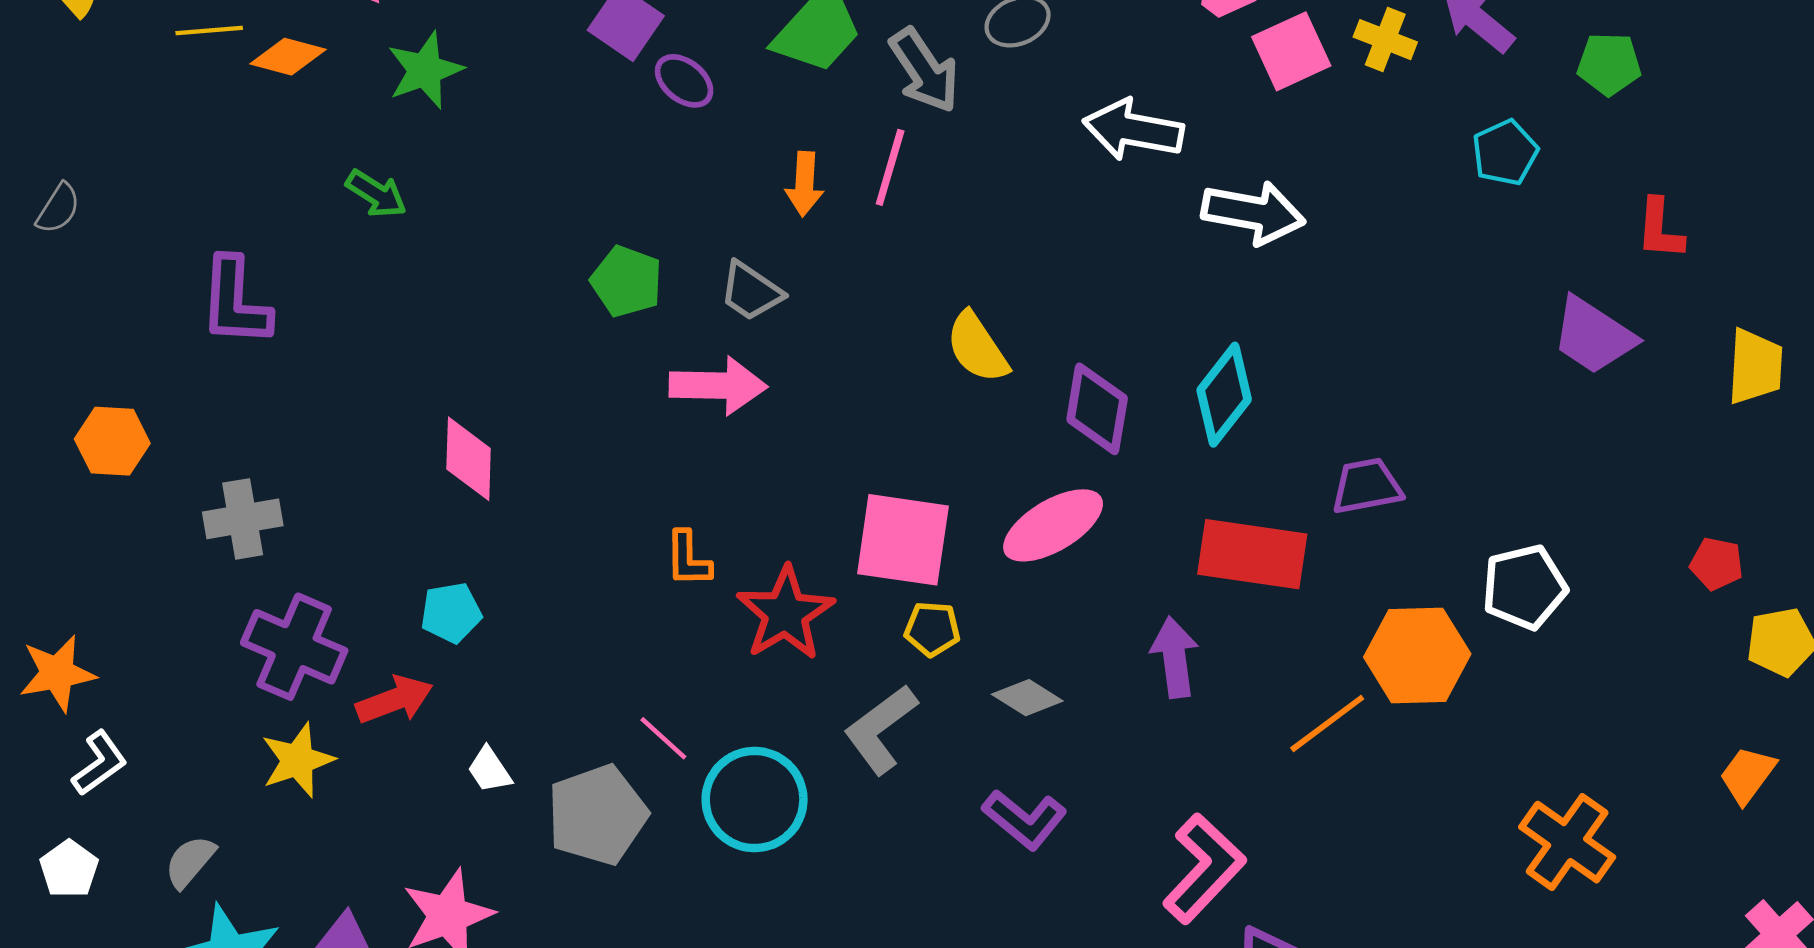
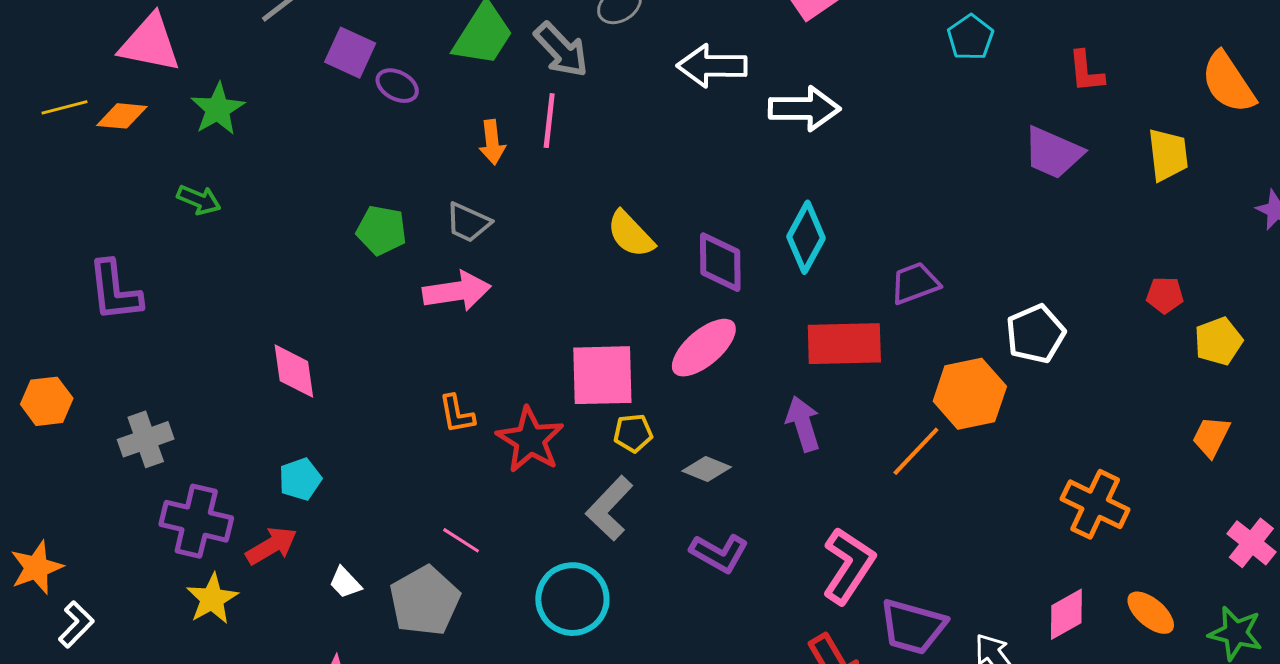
cyan circle: (755, 800) -> (572, 599), moved

